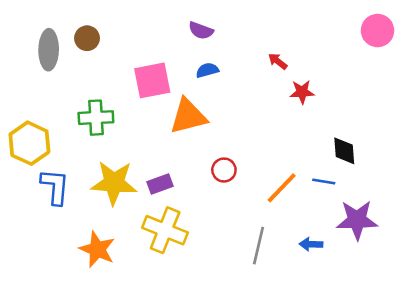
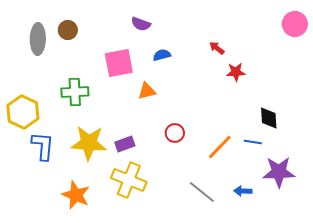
purple semicircle: (201, 31) -> (141, 24), moved
orange triangle: (188, 116) -> (147, 91), size x0.6
gray line: (258, 246) -> (202, 192), turned -64

